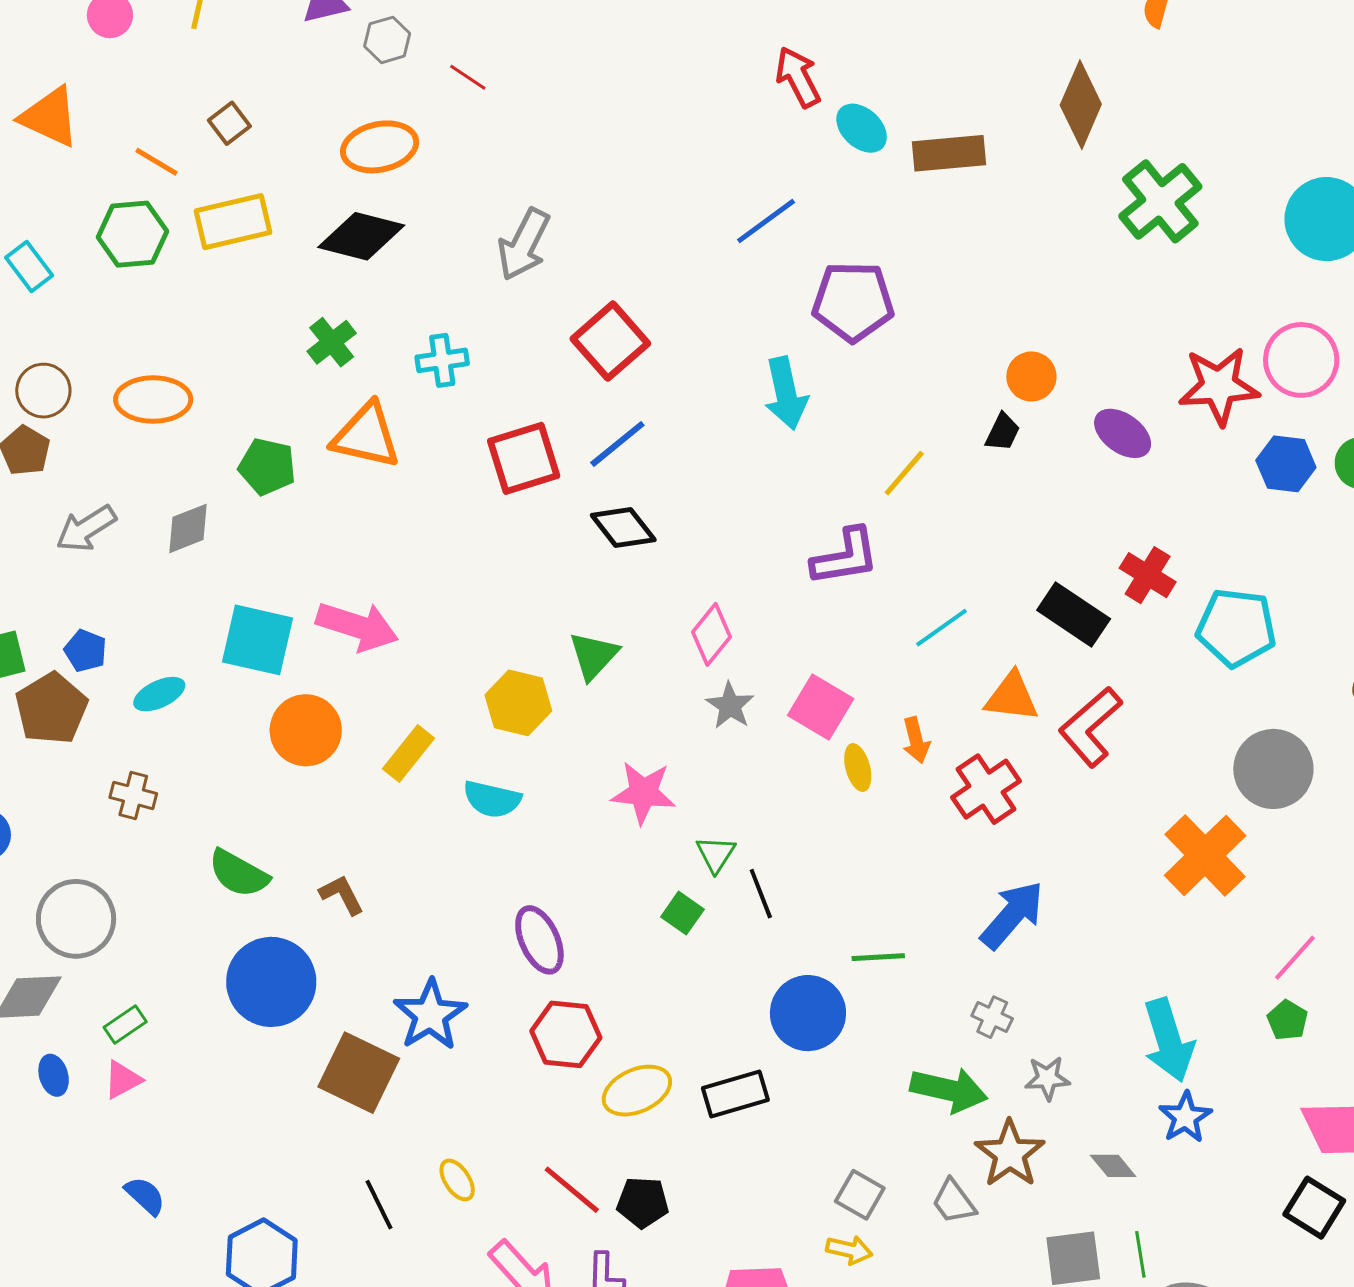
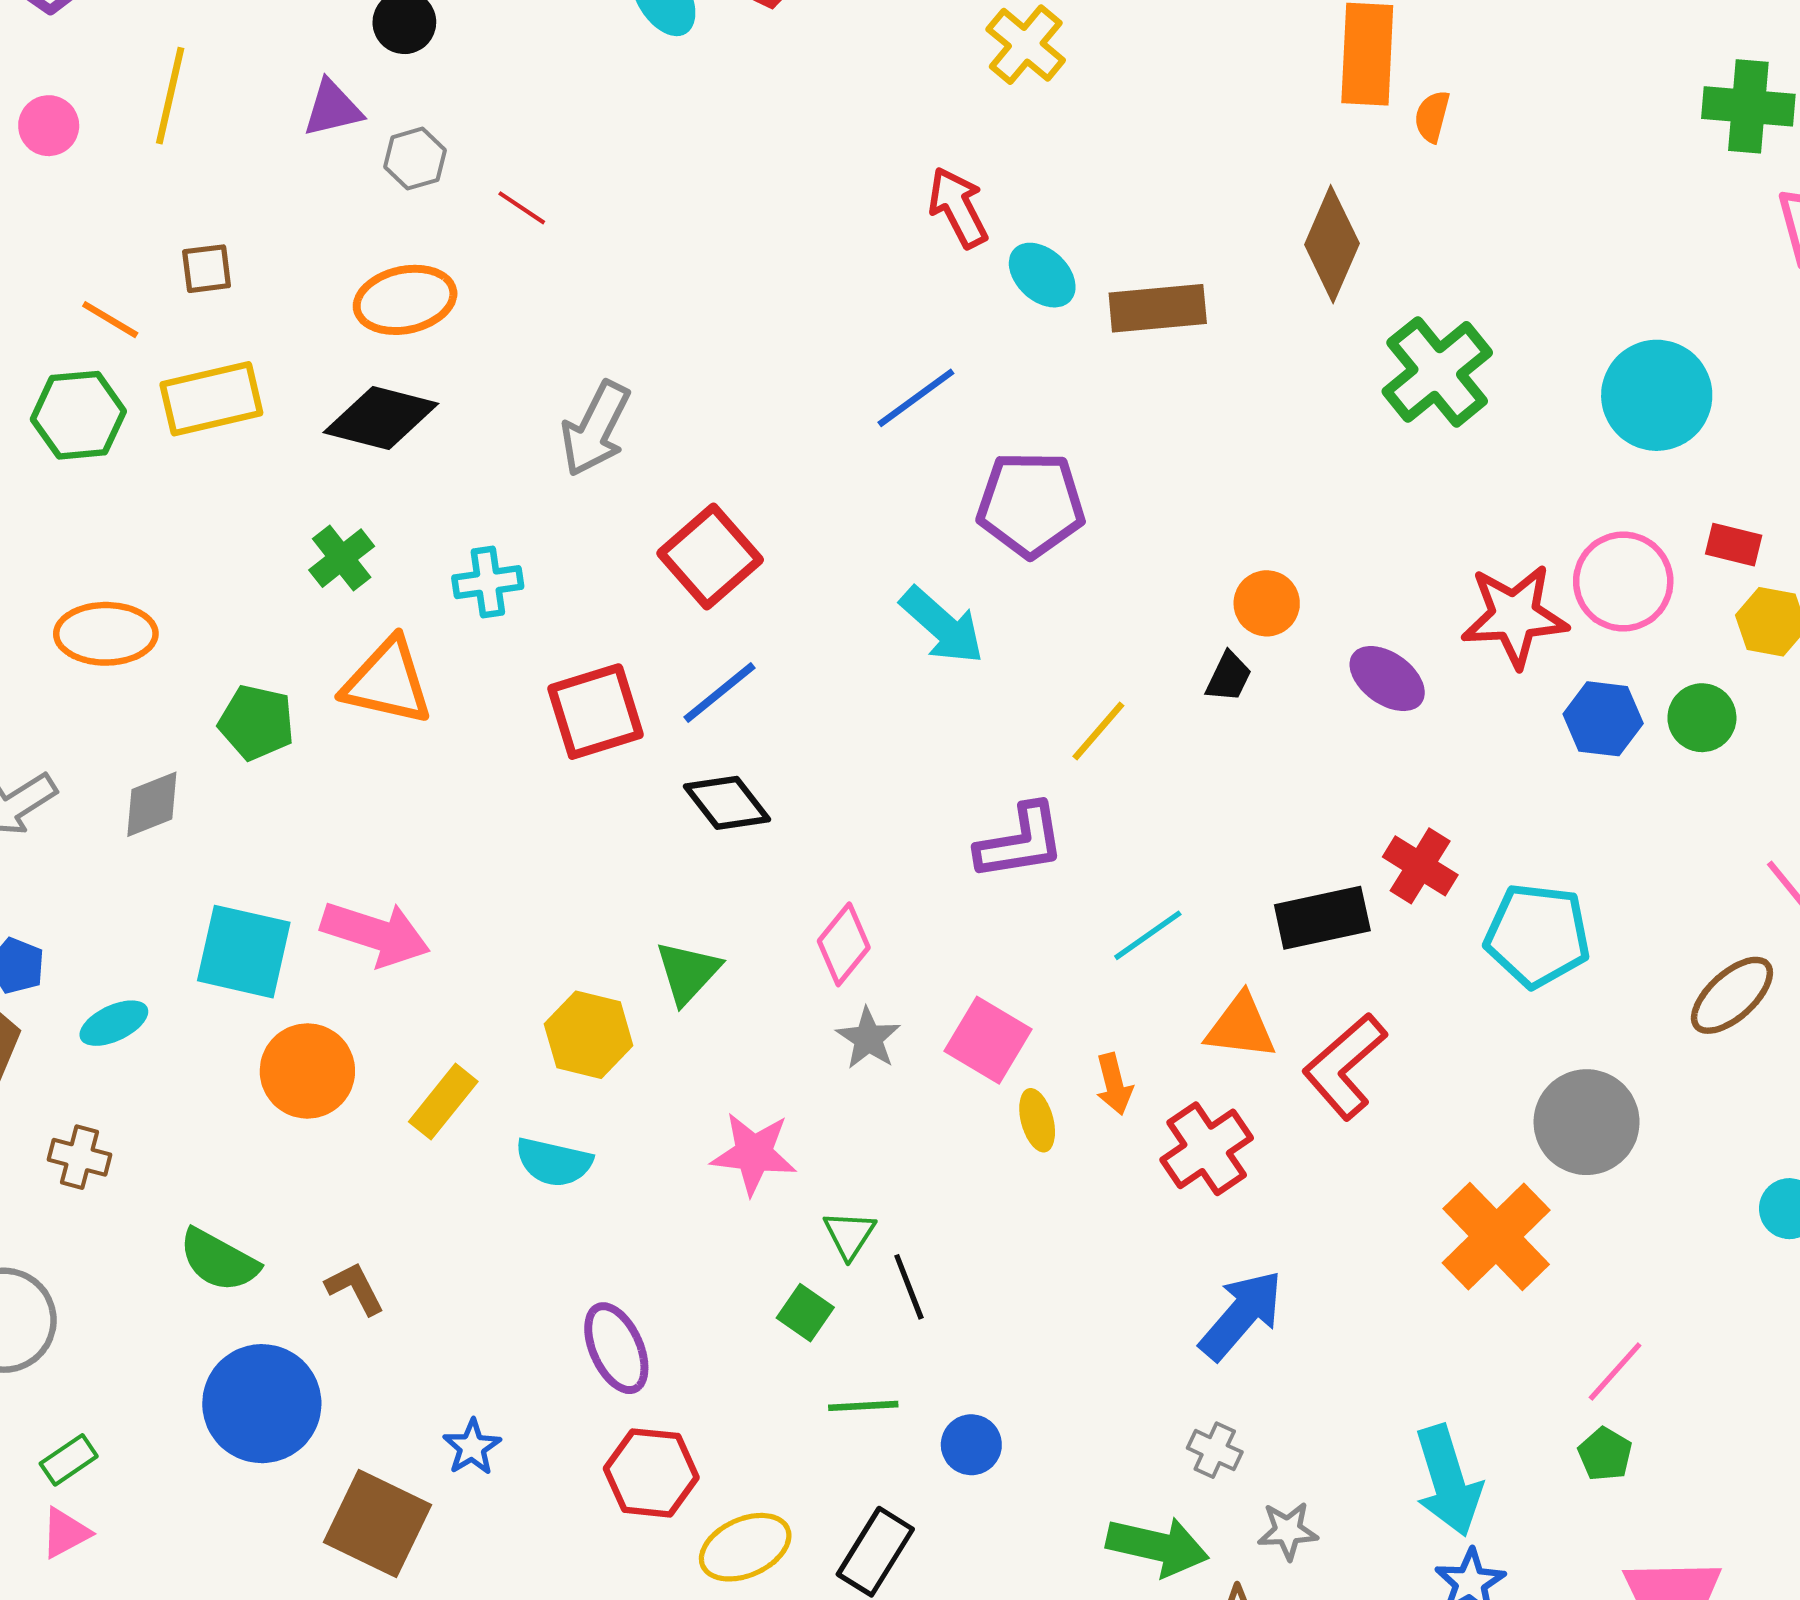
brown square: (229, 123) -> (207, 269), turned 30
cyan arrow: (786, 393) -> (942, 626), turned -36
black rectangle: (1074, 614) -> (1322, 918), turned -46
green line: (878, 957) -> (863, 1406), moved
blue circle: (808, 1013) -> (971, 1445), size x0.6
blue star: (430, 1015) -> (472, 1447), size x0.6
black rectangle: (735, 1094) -> (875, 1552), turned -42

